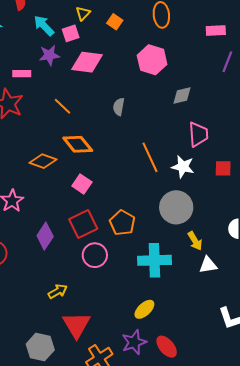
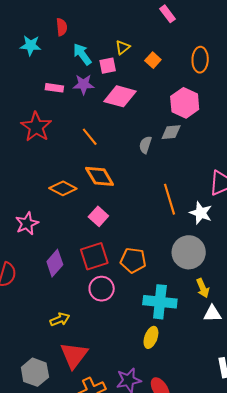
pink rectangle: (22, 74) -> (54, 88), moved
gray diamond: (182, 96) -> (171, 132), moved
orange pentagon: (122, 223) -> (133, 260), turned -30
yellow ellipse: (144, 309) -> (151, 337), moved, turned -35

